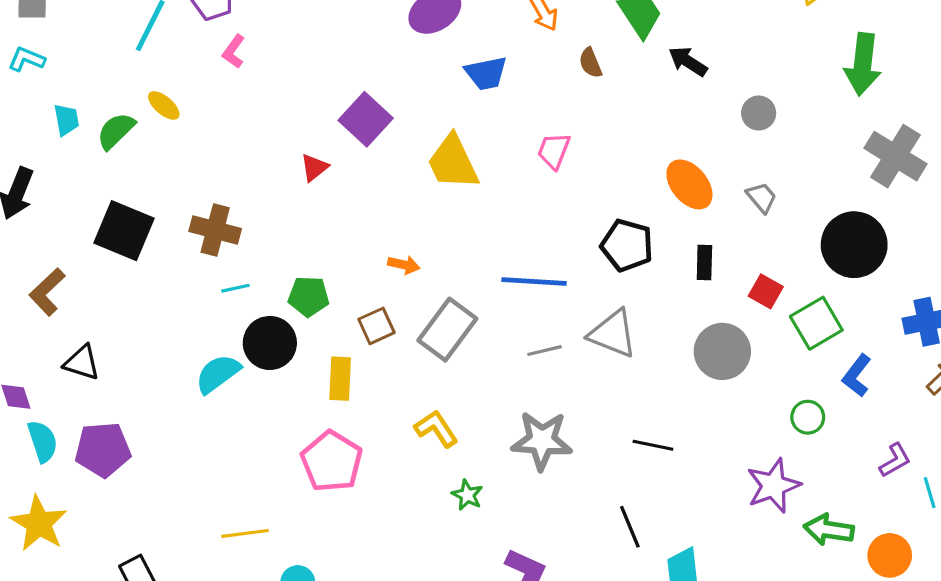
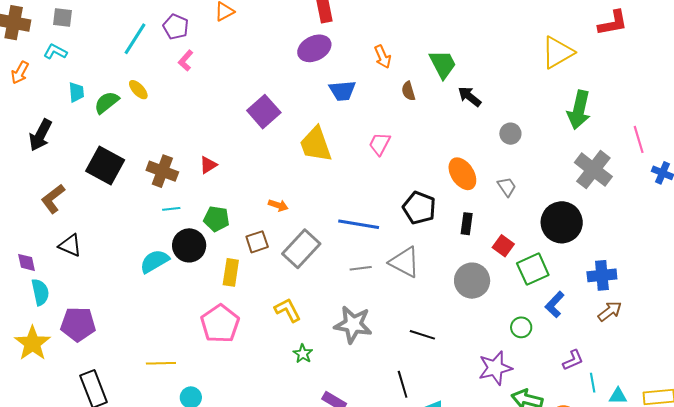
red triangle: (314, 168) -> (208, 165), moved
purple pentagon: (103, 450) -> (78, 324), moved

